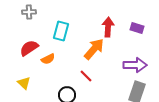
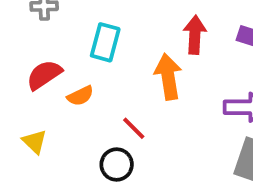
orange arrow: (94, 49) -> (168, 77), turned -50
red line: (86, 76) -> (134, 128), moved

